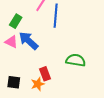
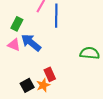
green semicircle: (76, 60) -> (90, 53), moved
black square: (14, 82) -> (27, 85), moved, turned -32

